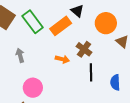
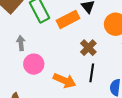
orange arrow: (62, 59) -> (65, 81), moved, size x1.5
pink circle: (33, 88) -> (34, 64), moved

